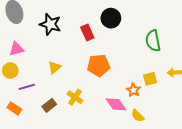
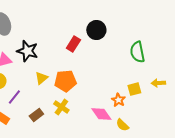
black star: (50, 24) -> (27, 51), moved
red rectangle: (87, 33) -> (73, 44), turned 56
orange pentagon: (99, 65) -> (65, 81), moved
purple line: (27, 87) -> (14, 97), turned -35

